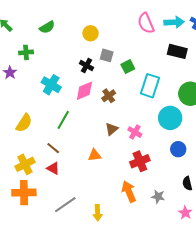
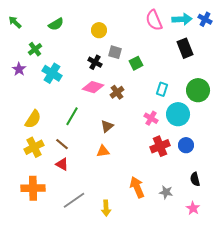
black rectangle: (177, 51) -> (185, 48), turned 54
green cross: (26, 52) -> (35, 49), turned -32
cyan cross: (51, 85) -> (52, 73), moved
cyan rectangle: (150, 86) -> (162, 89), moved, size x0.6
pink diamond: (84, 91) -> (93, 87), turned 40
brown triangle: (112, 129) -> (107, 126), moved
pink cross: (135, 132) -> (151, 118), moved
red cross: (140, 161) -> (160, 146), moved
yellow cross: (25, 164) -> (34, 147), moved

